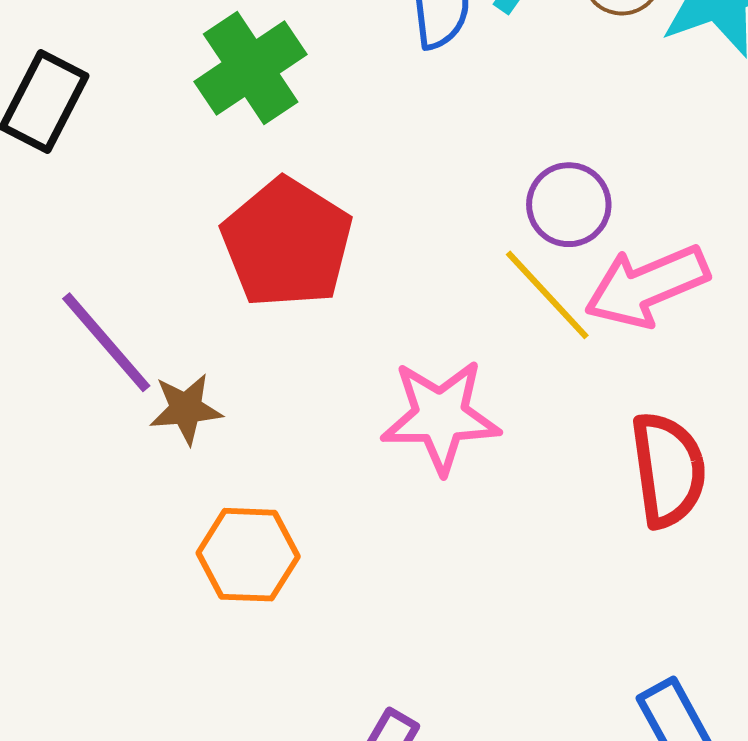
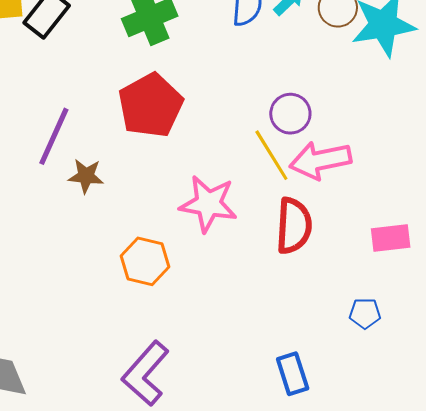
purple line: (106, 342) -> (54, 136), turned 54
red semicircle: (668, 470) -> (294, 226), moved
orange hexagon: (248, 555) -> (145, 261), moved

